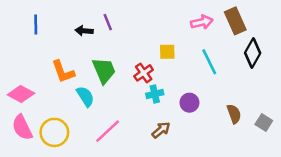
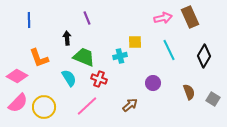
black arrow: (84, 31) -> (67, 38), moved, turned 80
black diamond: (253, 53) -> (204, 56), moved
green trapezoid: (104, 70) -> (84, 57), turned -45
orange L-shape: (63, 72) -> (39, 58), moved
red cross: (144, 73) -> (99, 79), moved, turned -35
cyan cross: (155, 94) -> (120, 56), moved
pink semicircle: (22, 127) -> (18, 103), turned -110

